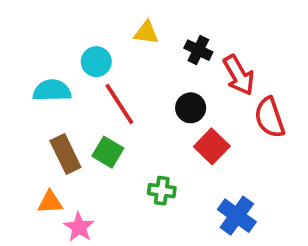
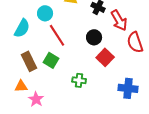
cyan semicircle: (52, 90) -> (22, 28), turned 120
blue cross: (237, 216) -> (128, 88), moved, turned -30

